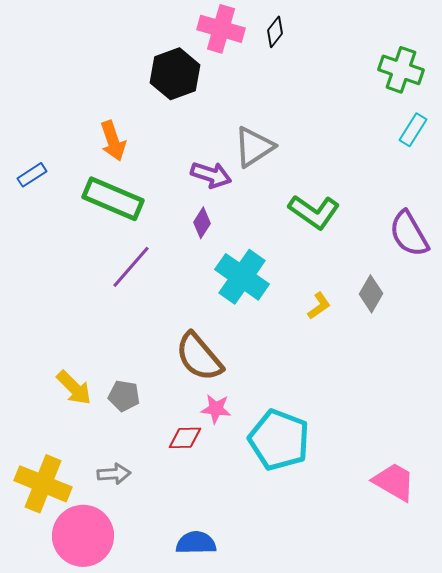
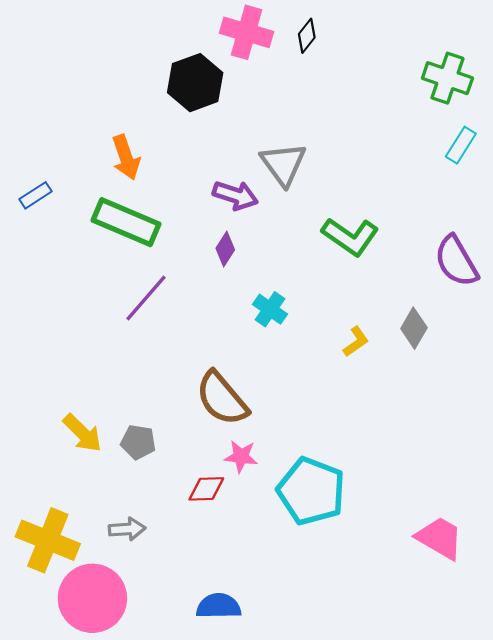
gray triangle: (254, 147) -> (283, 164), turned -33
cyan cross: (242, 277) -> (270, 309), size x0.6

